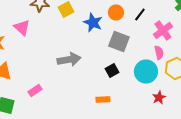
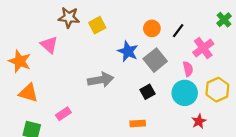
blue star: (93, 23) -> (128, 51), moved
gray square: (119, 42) -> (155, 60), turned 30
pink semicircle: (159, 53) -> (188, 69), moved

